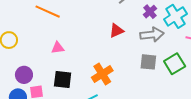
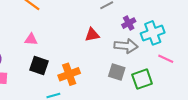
black square: (63, 80) -> (39, 66), moved

